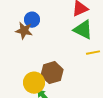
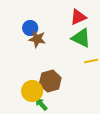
brown star: (24, 31) -> (37, 39), moved

